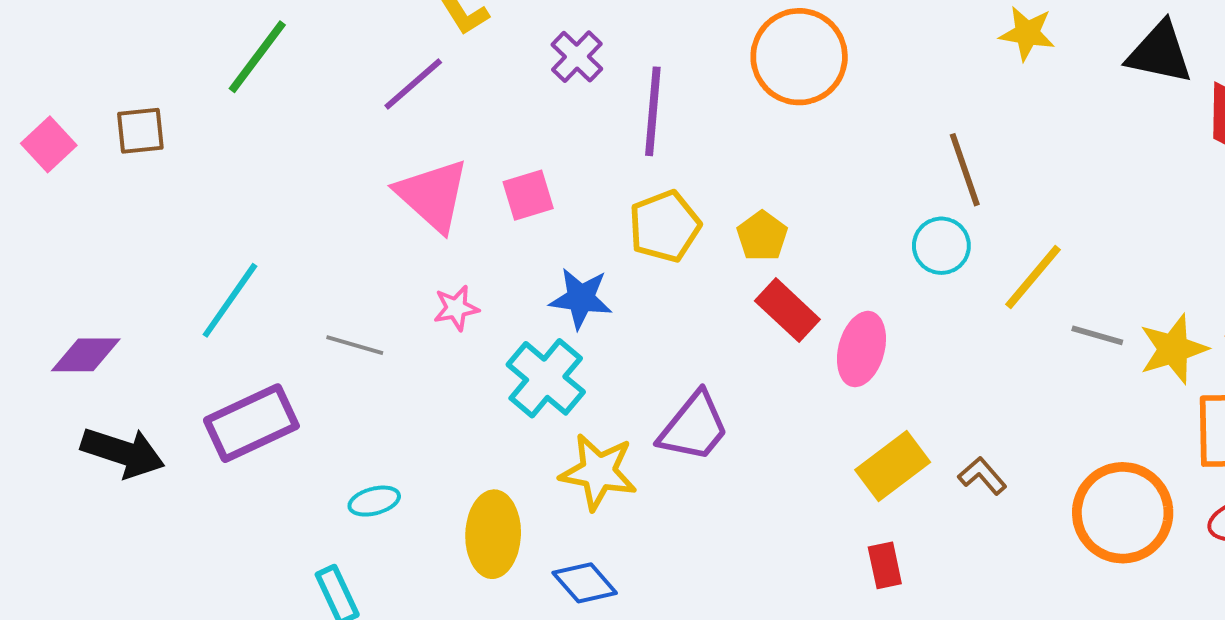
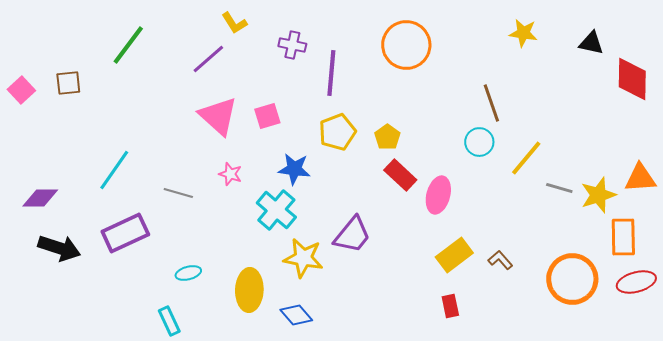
black triangle: (1160, 53) -> (591, 43), size x0.7
purple cross: (577, 57) -> (292, 45), turned -32
pink star: (456, 308) -> (230, 174), turned 30

